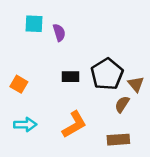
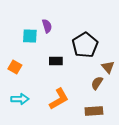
cyan square: (34, 24) -> (30, 36), moved
black pentagon: (107, 74) -> (85, 45), moved

